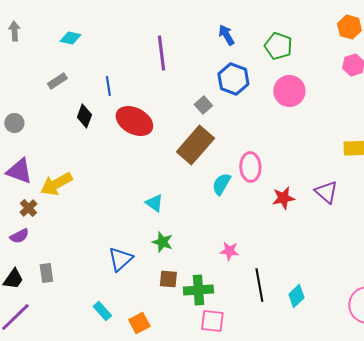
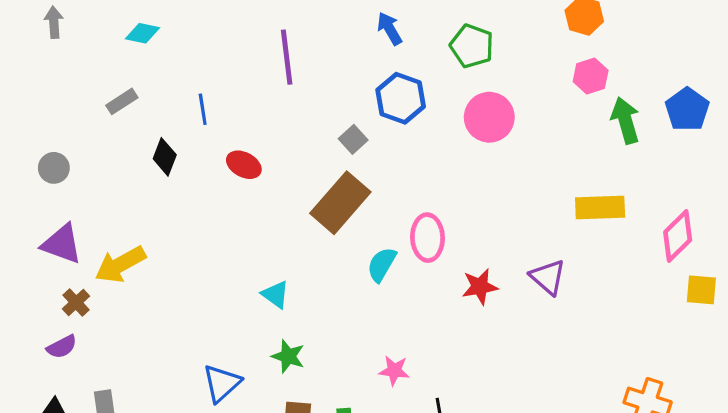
red ellipse: (134, 121) -> (244, 165), size x0.6

